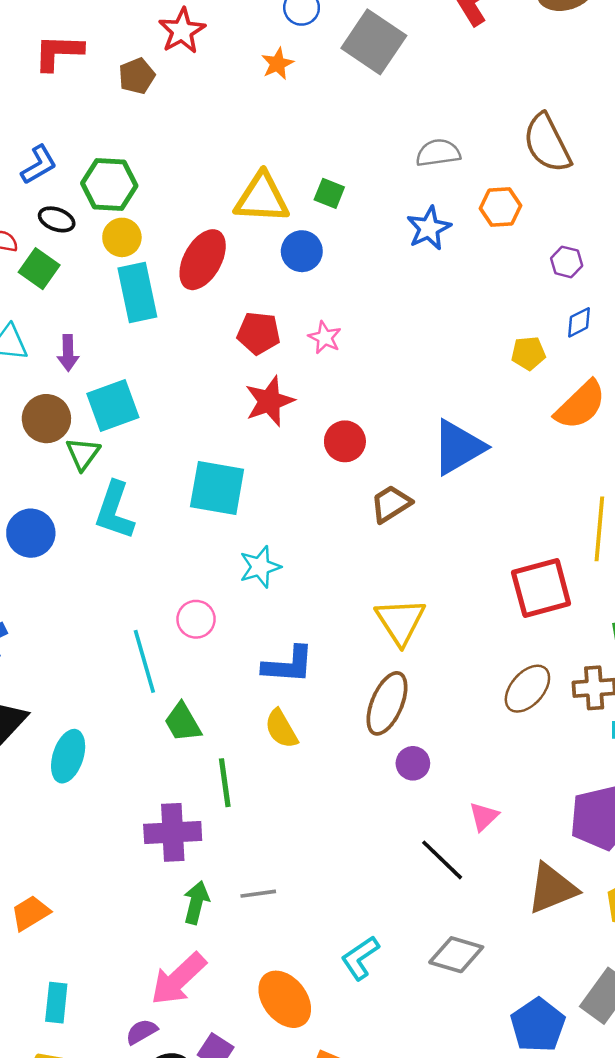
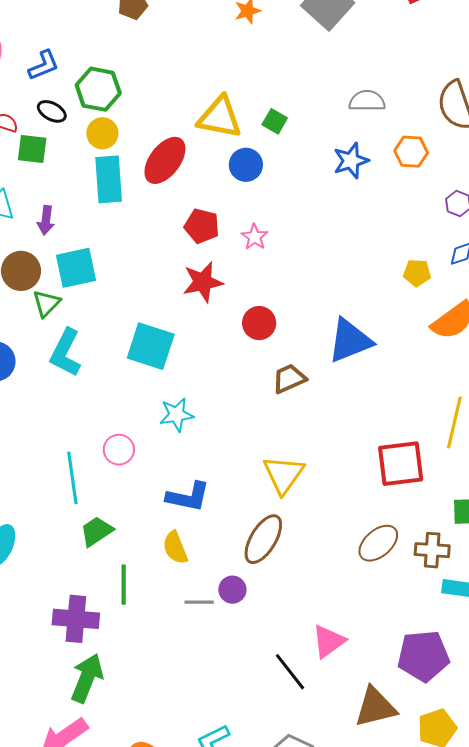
green square: (39, 269) -> (32, 149), turned -36
green trapezoid: (183, 722) -> (96, 531), turned 78
purple circle: (413, 763) -> (232, 590), moved
pink triangle: (484, 816) -> (329, 641), size x1.4
gray line: (258, 894) -> (199, 602), moved
green arrow: (196, 903) -> (87, 678), size x1.4

